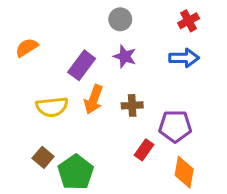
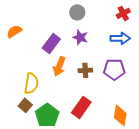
yellow semicircle: (52, 107) -> (31, 83), moved, turned -75
purple pentagon: (175, 126) -> (114, 69), moved
red rectangle: (144, 150) -> (81, 107), moved, size x1.5

